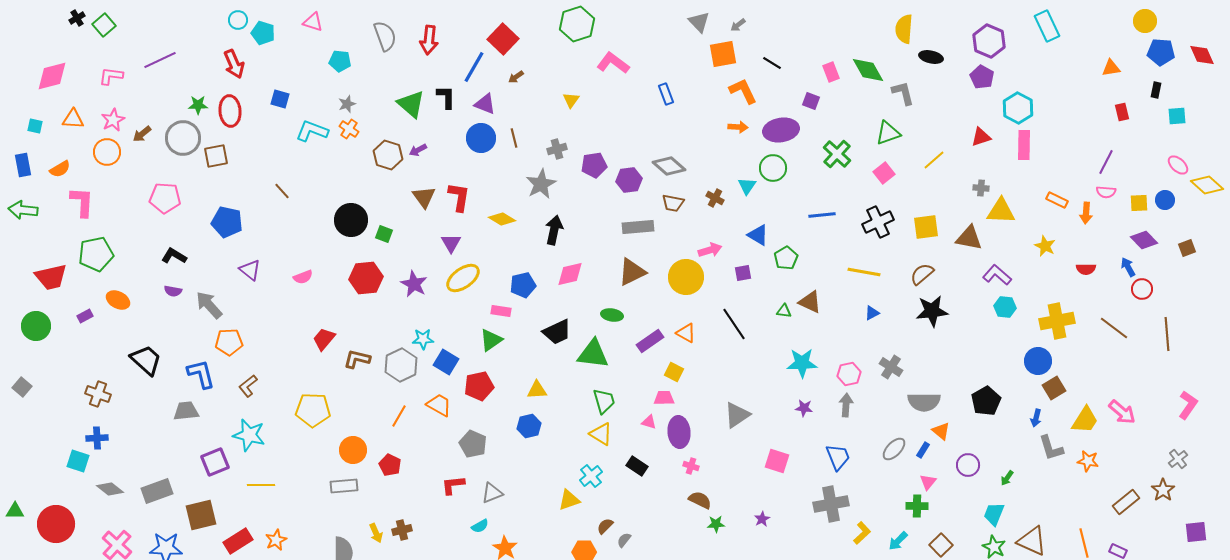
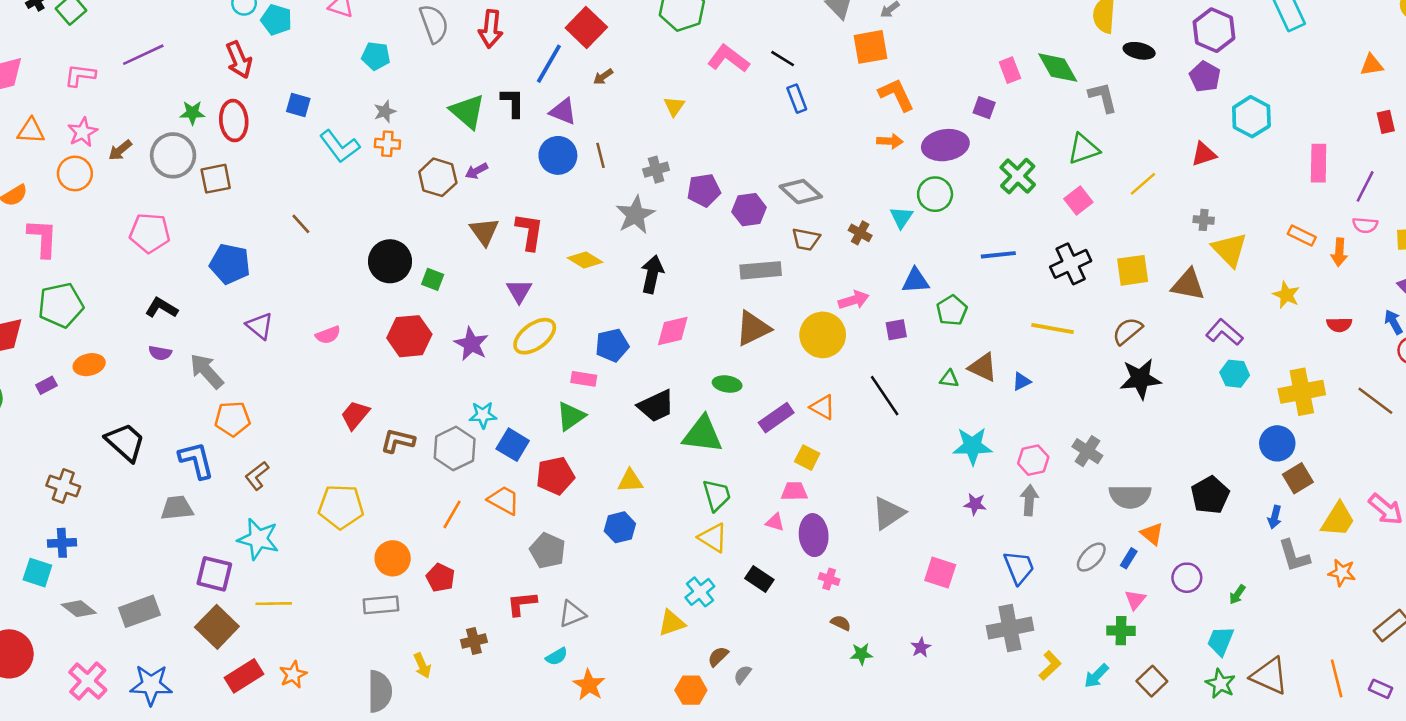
black line: (772, 63) -> (783, 59), moved
orange cross: (349, 129) -> (387, 144), turned -30
cyan L-shape: (312, 131) -> (340, 146), turned -148
pink rectangle: (1024, 145) -> (1319, 163), moved
yellow triangle: (1001, 211) -> (1229, 250), turned 44
blue triangle: (758, 235) -> (916, 281), turned -35
orange ellipse: (118, 300) -> (89, 365), turned -40
blue triangle: (872, 313) -> (1022, 381), moved
purple square: (215, 462) -> (214, 574), turned 36
brown semicircle: (700, 500) -> (841, 623), size x0.7
brown square: (201, 515) -> (217, 627), moved, turned -32
brown cross: (402, 530) -> (474, 641), moved

